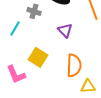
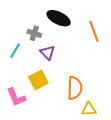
purple triangle: (65, 30) -> (47, 53), moved
yellow square: (38, 57) -> (38, 80), turned 30

